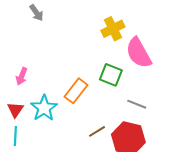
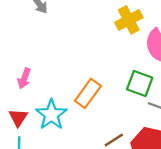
green square: (111, 75) -> (140, 83), moved

